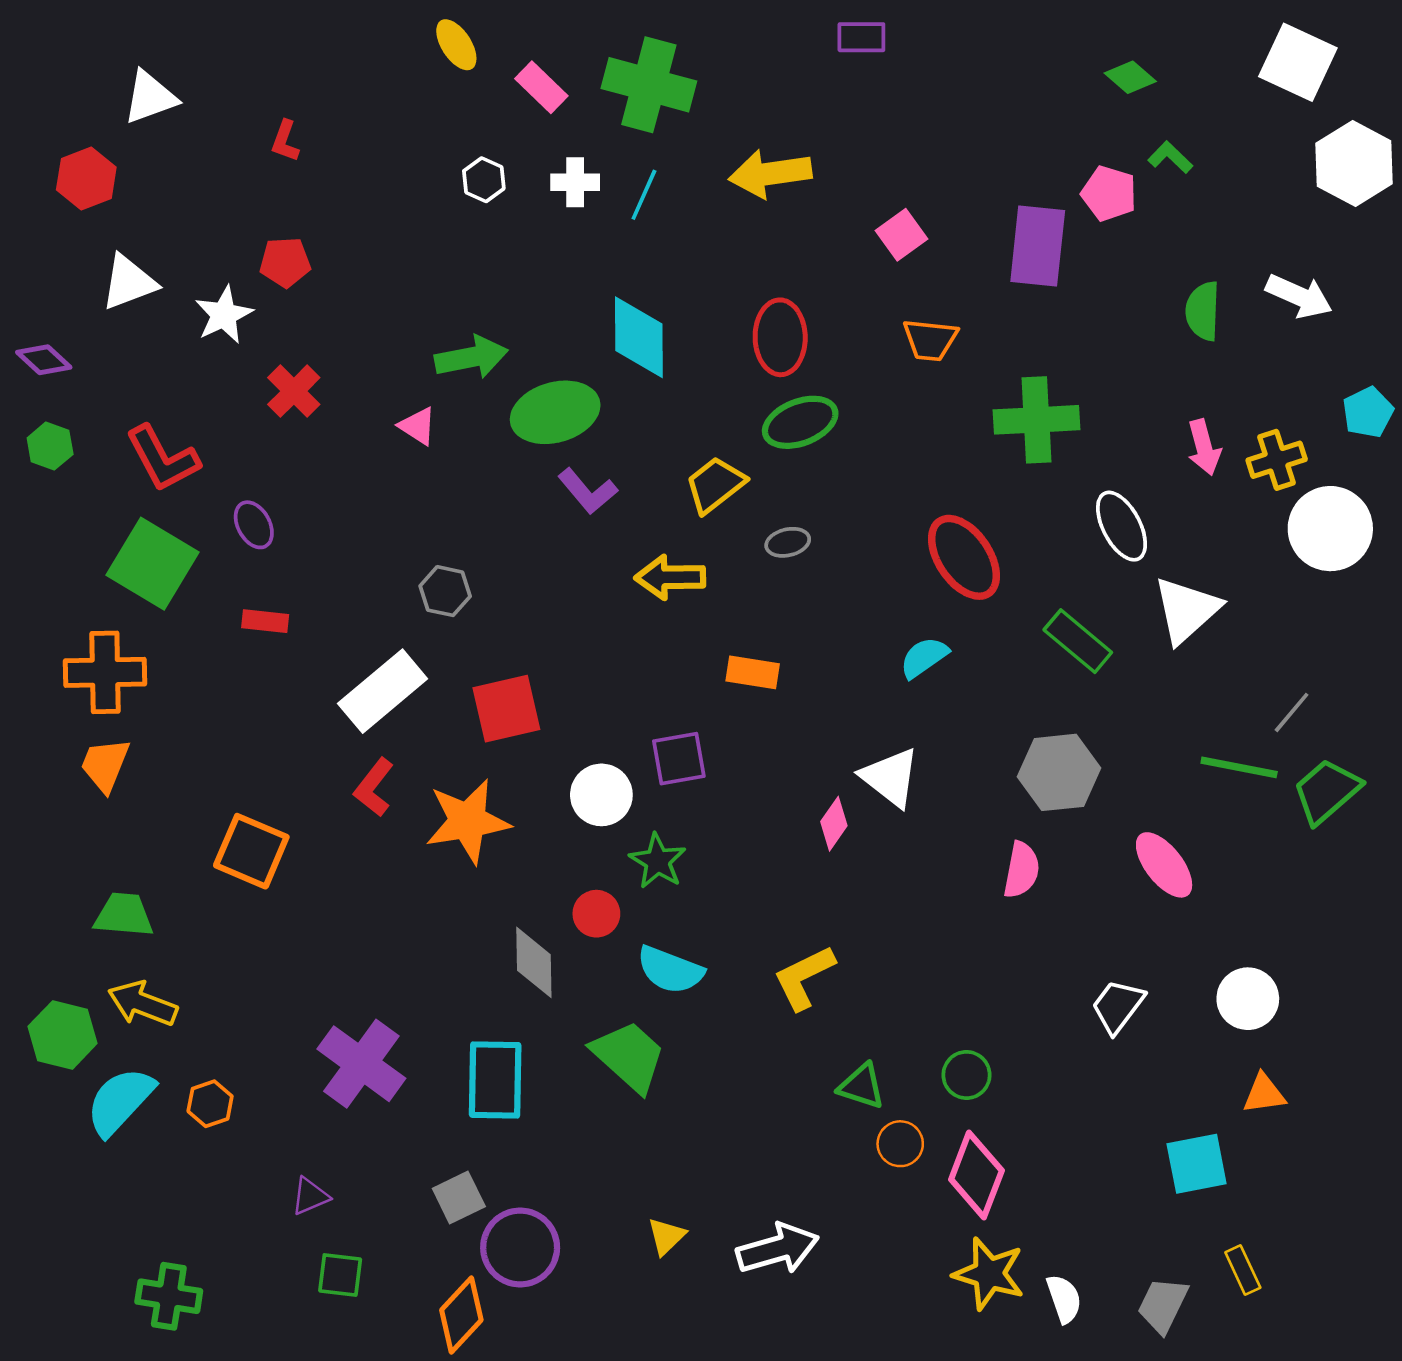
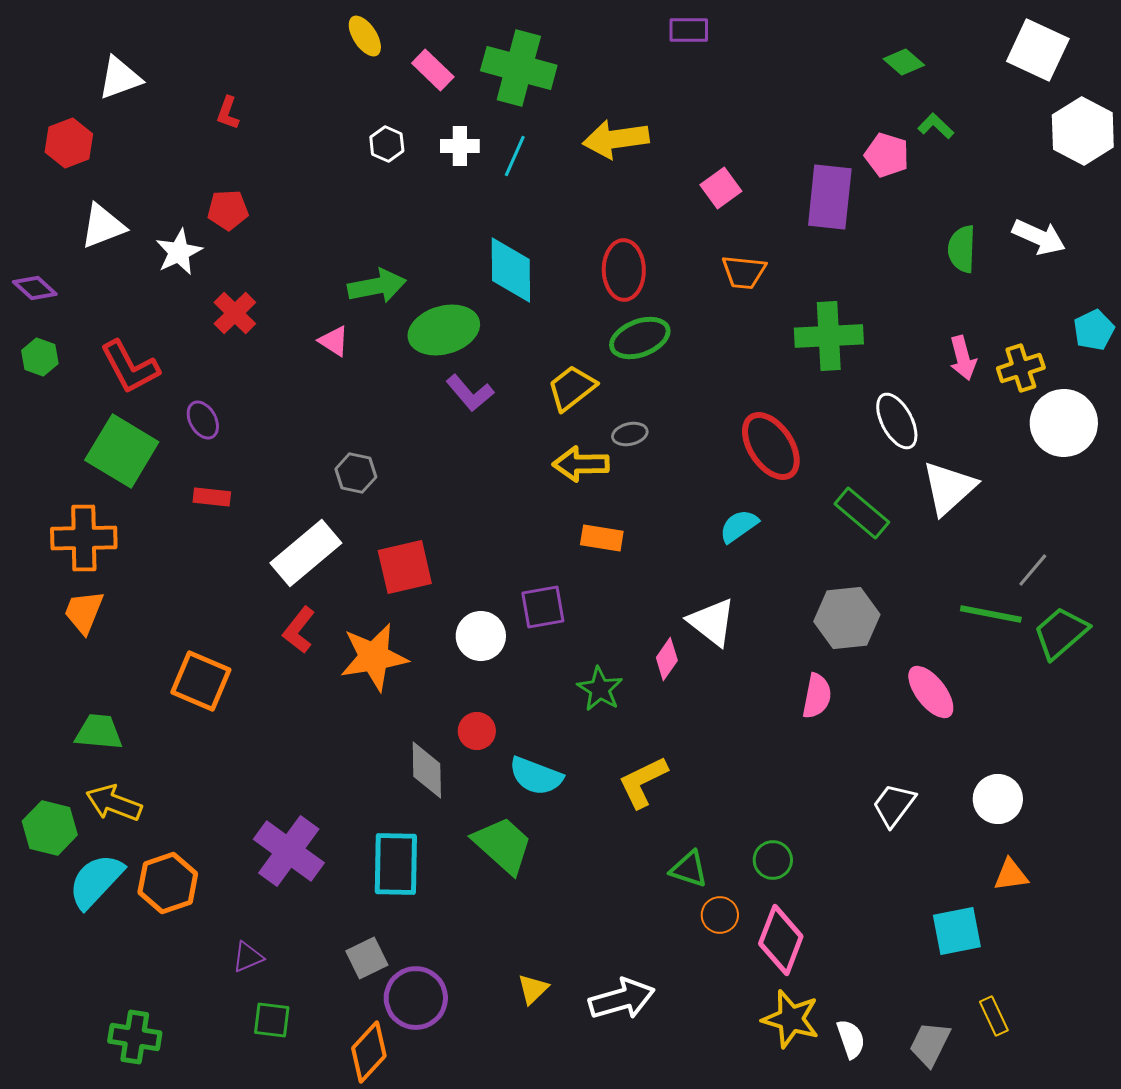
yellow arrow: (670, 577) -> (581, 464), moved
green star: (658, 861) -> (600, 689), moved
orange hexagon: (210, 1104) -> (168, 883), size x1.6

